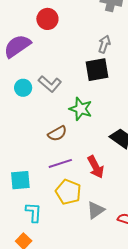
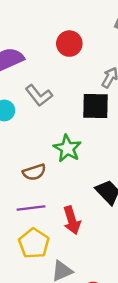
red circle: (47, 19) -> (69, 44), moved
gray L-shape: (50, 84) -> (39, 95), moved

